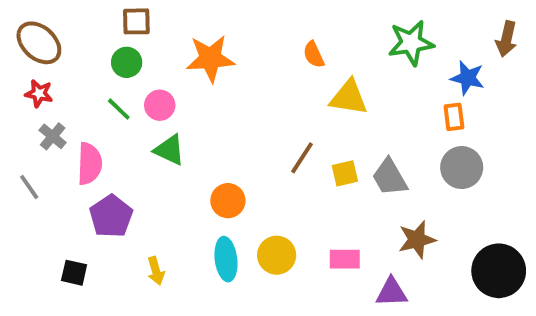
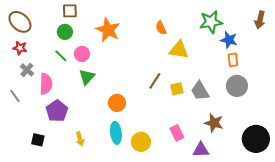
orange star: (210, 58) -> (108, 30), turned 30
blue star: (468, 78) -> (229, 40), moved
green triangle: (169, 150) -> (87, 77), turned 48
brown star: (417, 240) -> (214, 123), turned 30
yellow circle: (277, 255) -> (141, 142), moved
pink rectangle: (345, 259) -> (177, 133), turned 63

